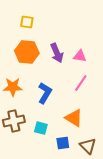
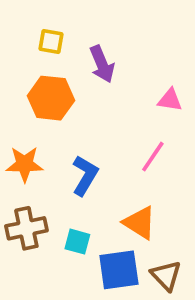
purple arrow: (57, 53) -> (102, 64), moved
pink triangle: (80, 56) -> (170, 100), moved
blue square: (63, 143) -> (119, 270), size x1.6

